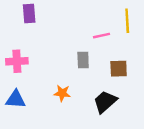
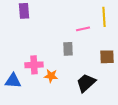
pink cross: (17, 61) -> (34, 65), moved
brown square: (119, 69) -> (107, 57), moved

